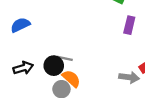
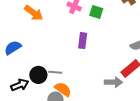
purple rectangle: (129, 25) -> (83, 41), moved
black circle: (54, 66) -> (38, 75), moved

